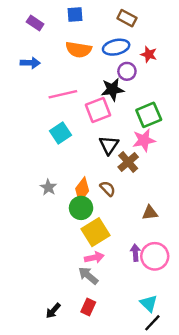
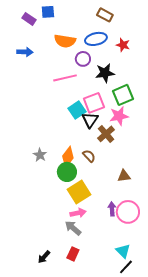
blue square: (75, 15) -> (48, 12), moved
purple circle: (127, 71) -> (83, 59), moved
black star: (112, 89) -> (105, 73), moved
pink line: (63, 94) -> (65, 78), moved
pink square: (98, 110) -> (94, 103), moved
cyan square: (60, 133) -> (77, 110), moved

